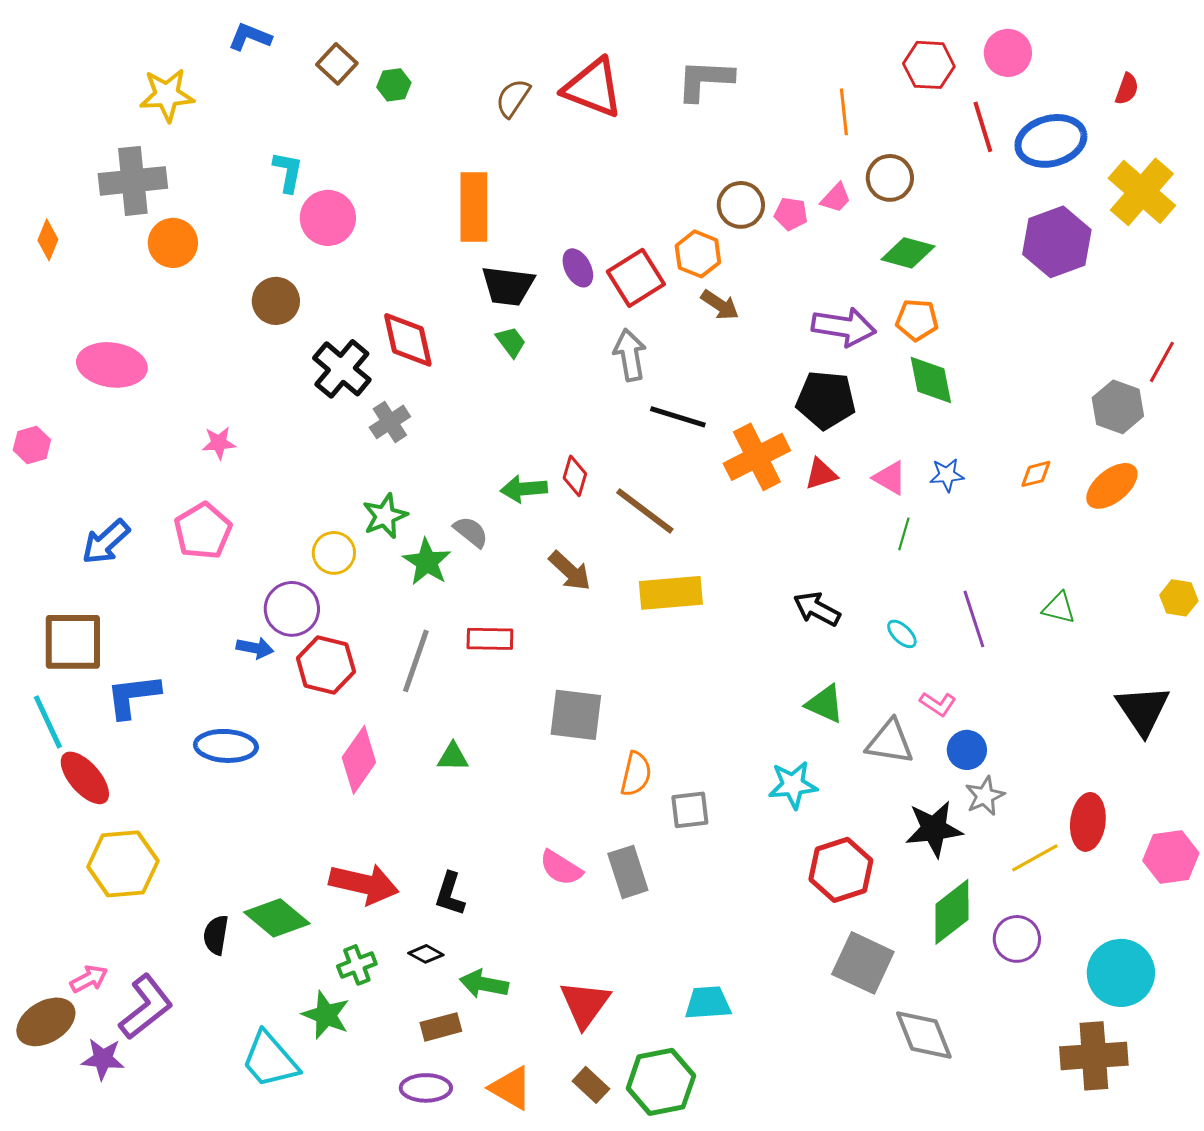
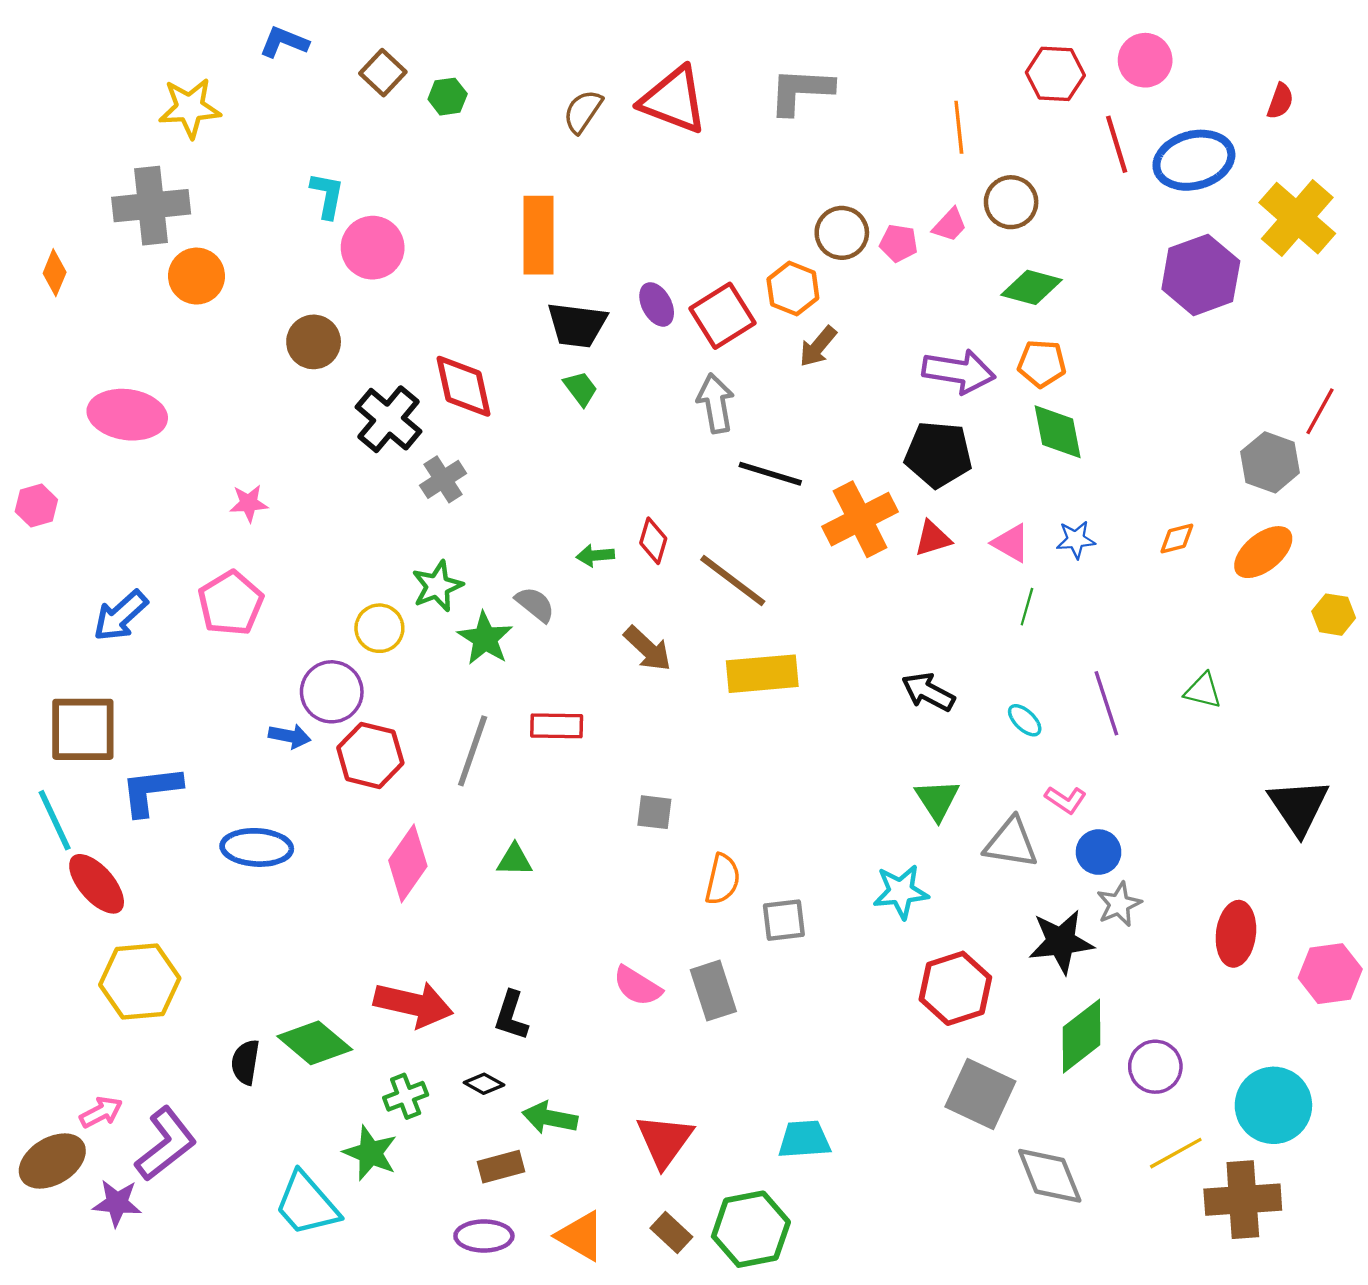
brown arrow: (720, 305) -> (818, 346), turned 96
green arrow: (524, 489) -> (595, 556), size x0.7
yellow hexagon: (1179, 598) -> (1334, 615), moved
green triangle: (825, 704) -> (937, 800), turned 33
gray square: (576, 715) -> (654, 812), size x0.6
yellow line: (1035, 858) -> (1176, 1153), moved

